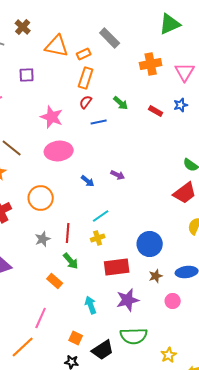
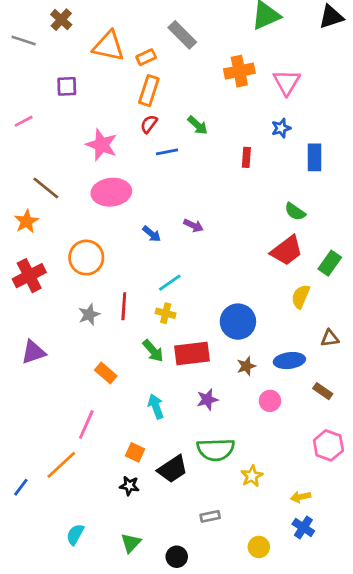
red rectangle: (156, 111) -> (246, 157), moved, turned 64
yellow cross: (98, 238) -> (166, 313), turned 32
green arrow: (71, 261) -> (153, 351), moved
purple star: (128, 300) -> (207, 399), size x0.7
yellow star: (169, 355) -> (252, 476), moved

